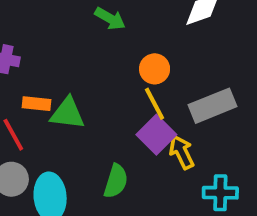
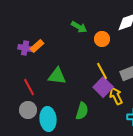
orange circle: (155, 69) -> (102, 39), moved
orange rectangle: (37, 104) -> (37, 46), moved, turned -48

